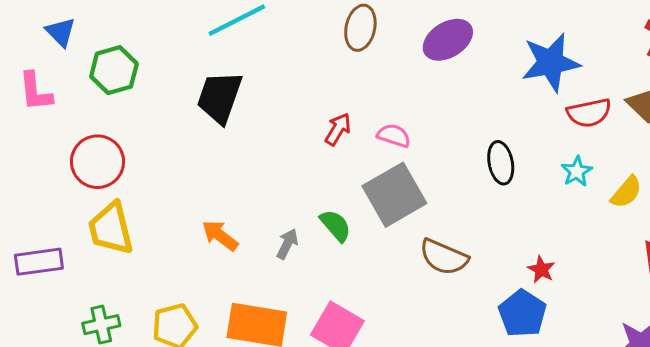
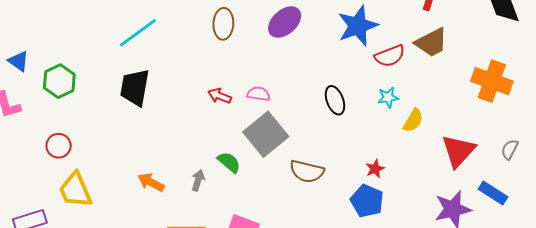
red arrow: (338, 129) -> (219, 96), turned -90
red circle: (97, 162) -> (59, 146), size x0.7
cyan star: (577, 171) -> (388, 97), turned 30
yellow semicircle: (626, 192) -> (413, 120), moved
red star: (541, 269) -> (375, 169), turned 30

